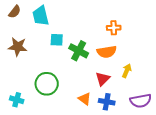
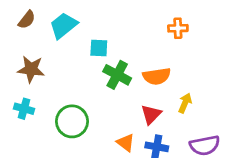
cyan trapezoid: (41, 16) -> (64, 25), turned 65
orange cross: (114, 28) -> (178, 28), moved
cyan square: (57, 40) -> (99, 48), moved
cyan cross: (17, 100) -> (24, 109), moved

